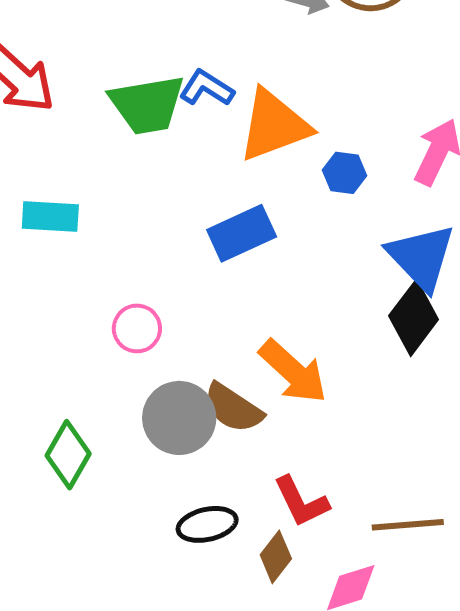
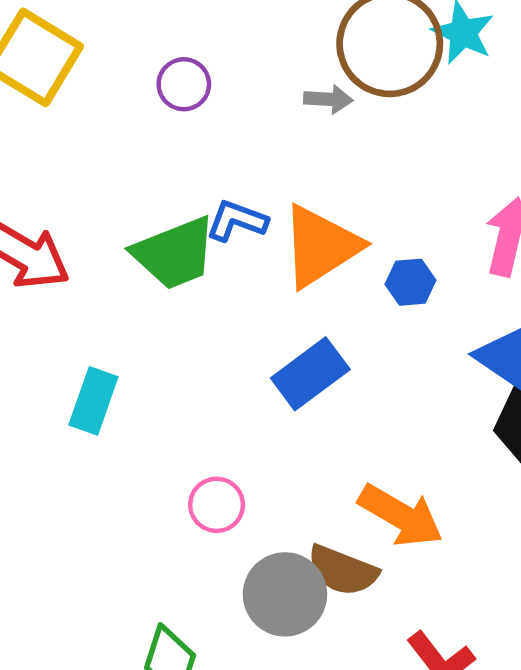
cyan rectangle: (50, 217) -> (93, 401), turned -62

